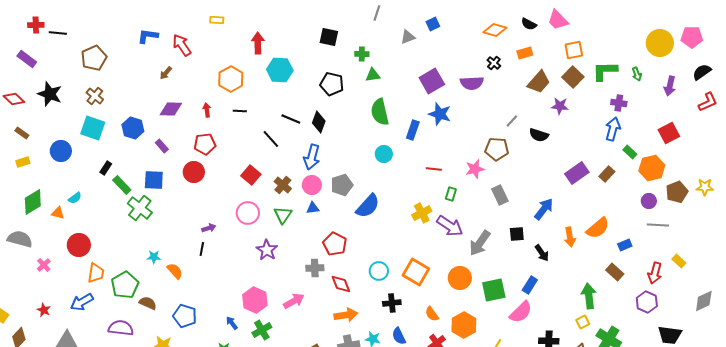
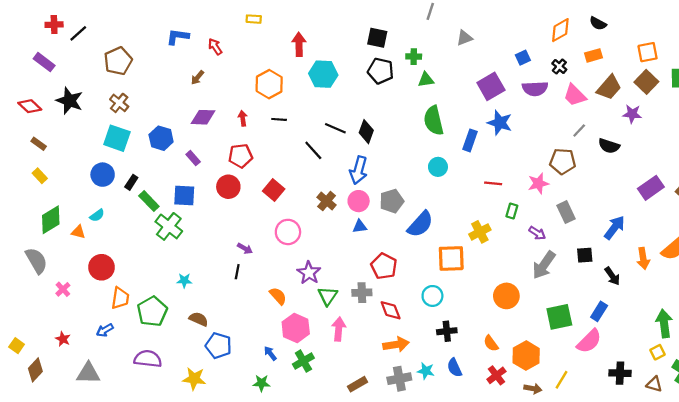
pink trapezoid: (558, 20) -> (575, 95), moved
blue square: (433, 24) -> (523, 58), moved
orange diamond: (495, 30) -> (560, 30), turned -45
black line: (58, 33) -> (78, 33), turned -48
red arrow: (182, 45) -> (215, 47), size x0.7
black pentagon: (332, 84) -> (381, 71), moved
blue circle: (61, 151) -> (103, 175), moved
yellow rectangle: (23, 162) -> (40, 176), turned 64
red square: (251, 175) -> (274, 190), moved
green triangle: (283, 215) -> (328, 296), moved
purple arrow: (450, 226) -> (537, 233), moved, size x0.6
purple arrow: (209, 228) -> (245, 249), turned 48
gray semicircle: (20, 239) -> (36, 261), turned 45
orange semicircle: (175, 271) -> (278, 296), moved
orange square: (416, 272) -> (451, 258), moved, turned -32
orange circle: (460, 278) -> (506, 296), moved
pink arrow: (294, 301) -> (339, 329), turned -55
blue arrow: (82, 302) -> (105, 330), size x0.7
brown semicircle: (148, 303) -> (199, 319), moved

